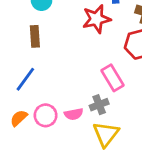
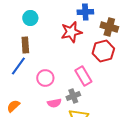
blue line: (25, 79) -> (18, 66), moved
pink circle: (46, 115) -> (45, 78), moved

